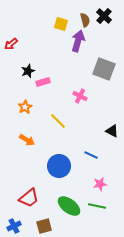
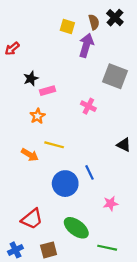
orange star: (25, 107) -> (38, 116), moved
yellow line: (58, 121) -> (54, 145), moved, turned -30
blue line: (91, 155) -> (90, 172), moved, turned 40
green line: (97, 206) -> (107, 248), moved

